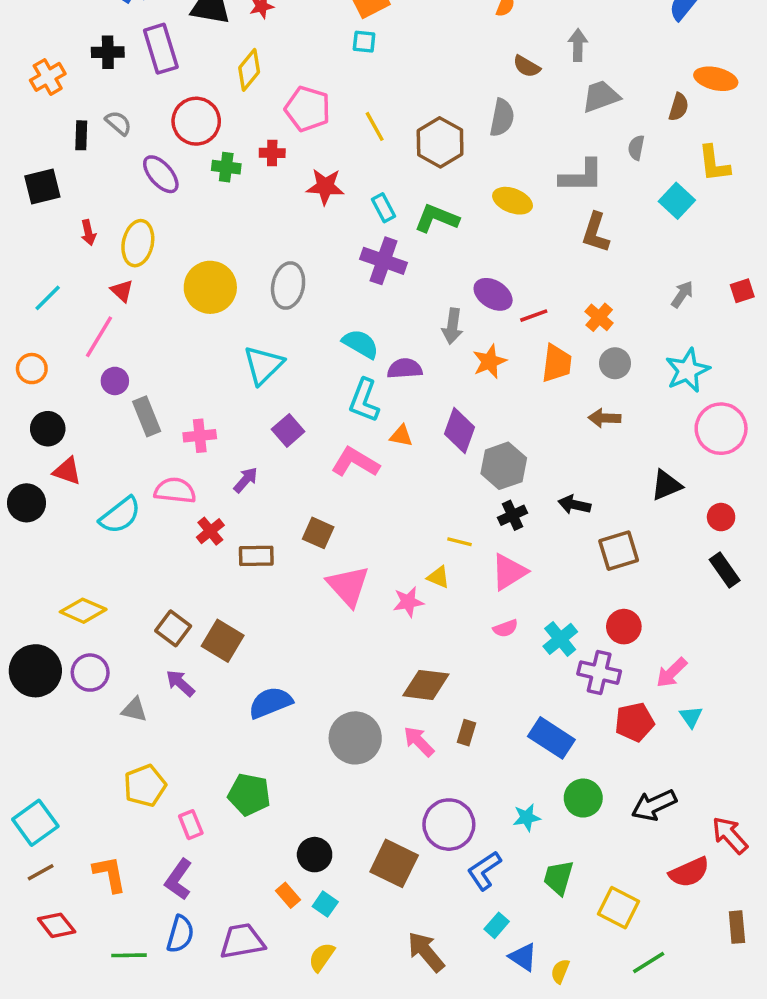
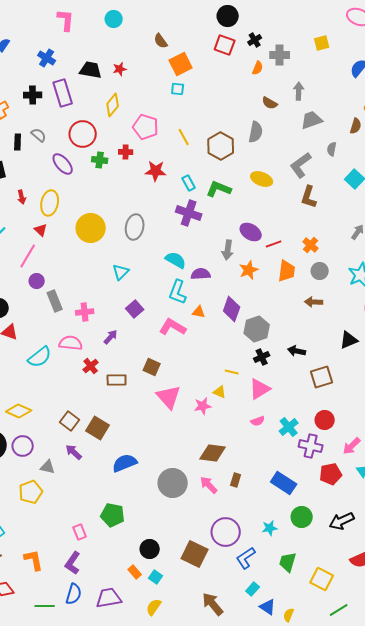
gray L-shape: (581, 176) -> (301, 165), turned 144
cyan triangle: (263, 365) -> (121, 272), size x0.7
yellow pentagon: (145, 786) -> (31, 492), moved

